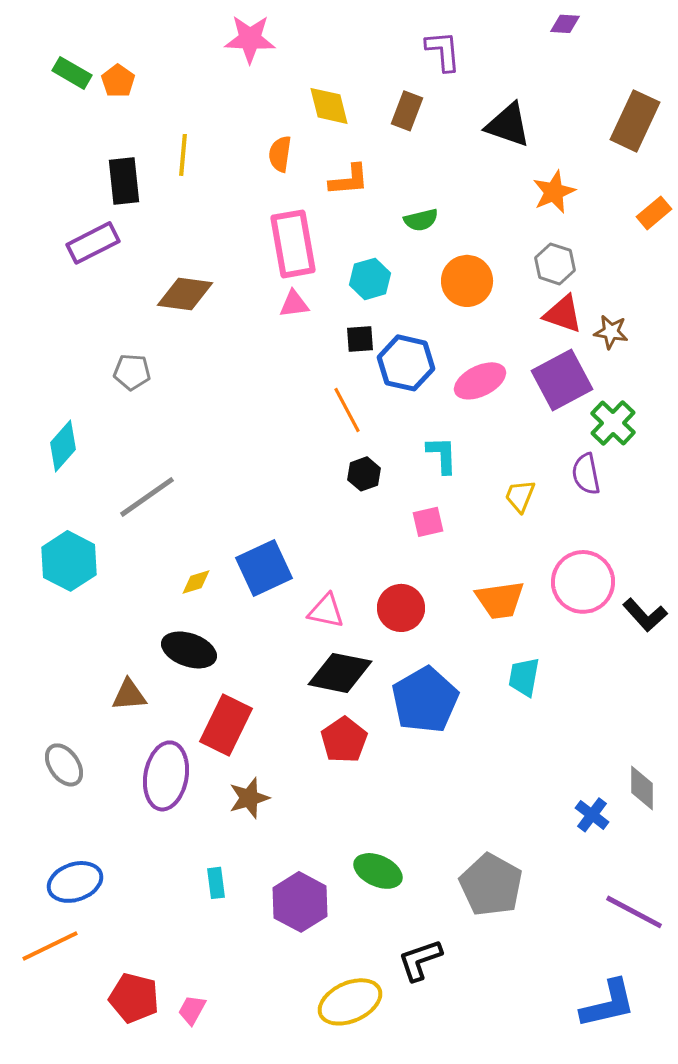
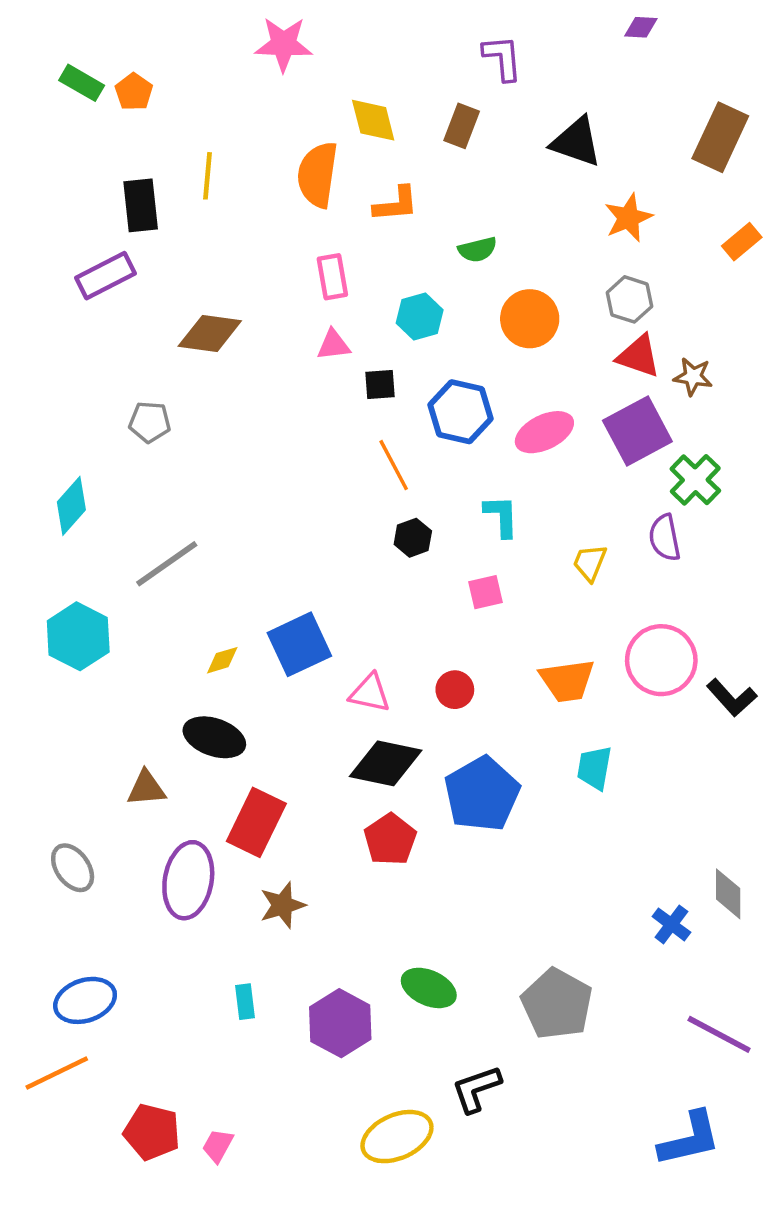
orange semicircle: (280, 154) -> (318, 175), size x1.6
pink rectangle: (293, 244) -> (332, 277), size x0.6
black square: (360, 339) -> (380, 385), moved
red circle: (401, 608) -> (455, 690), size x0.7

